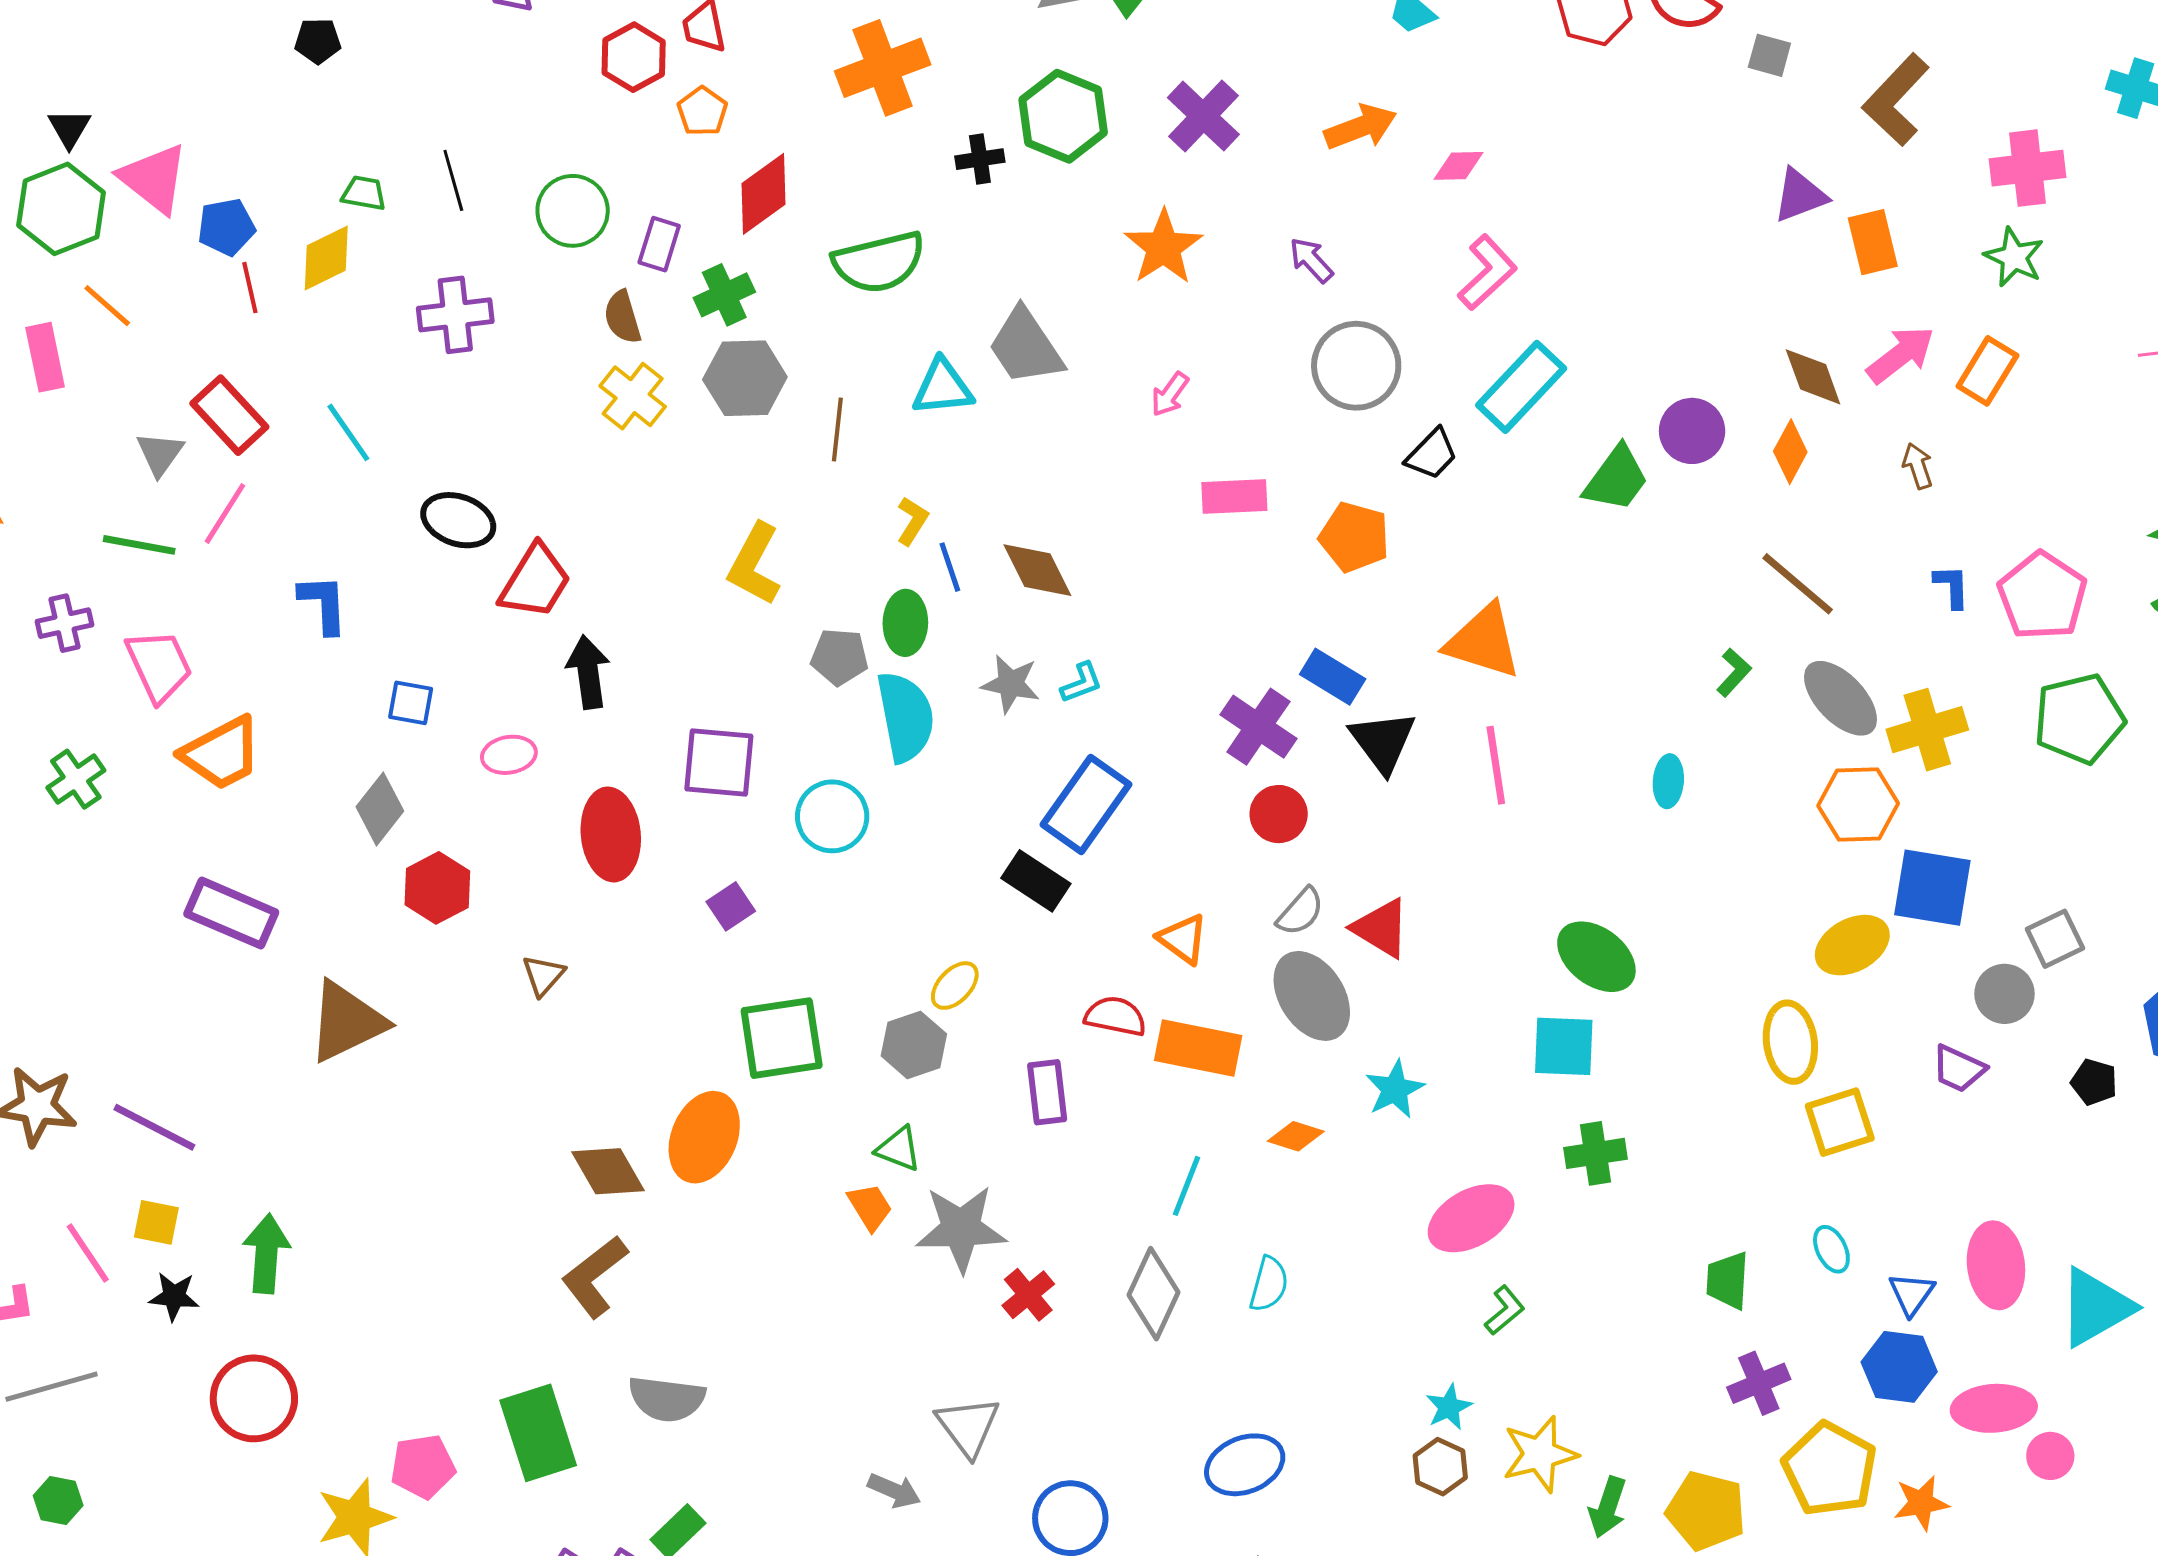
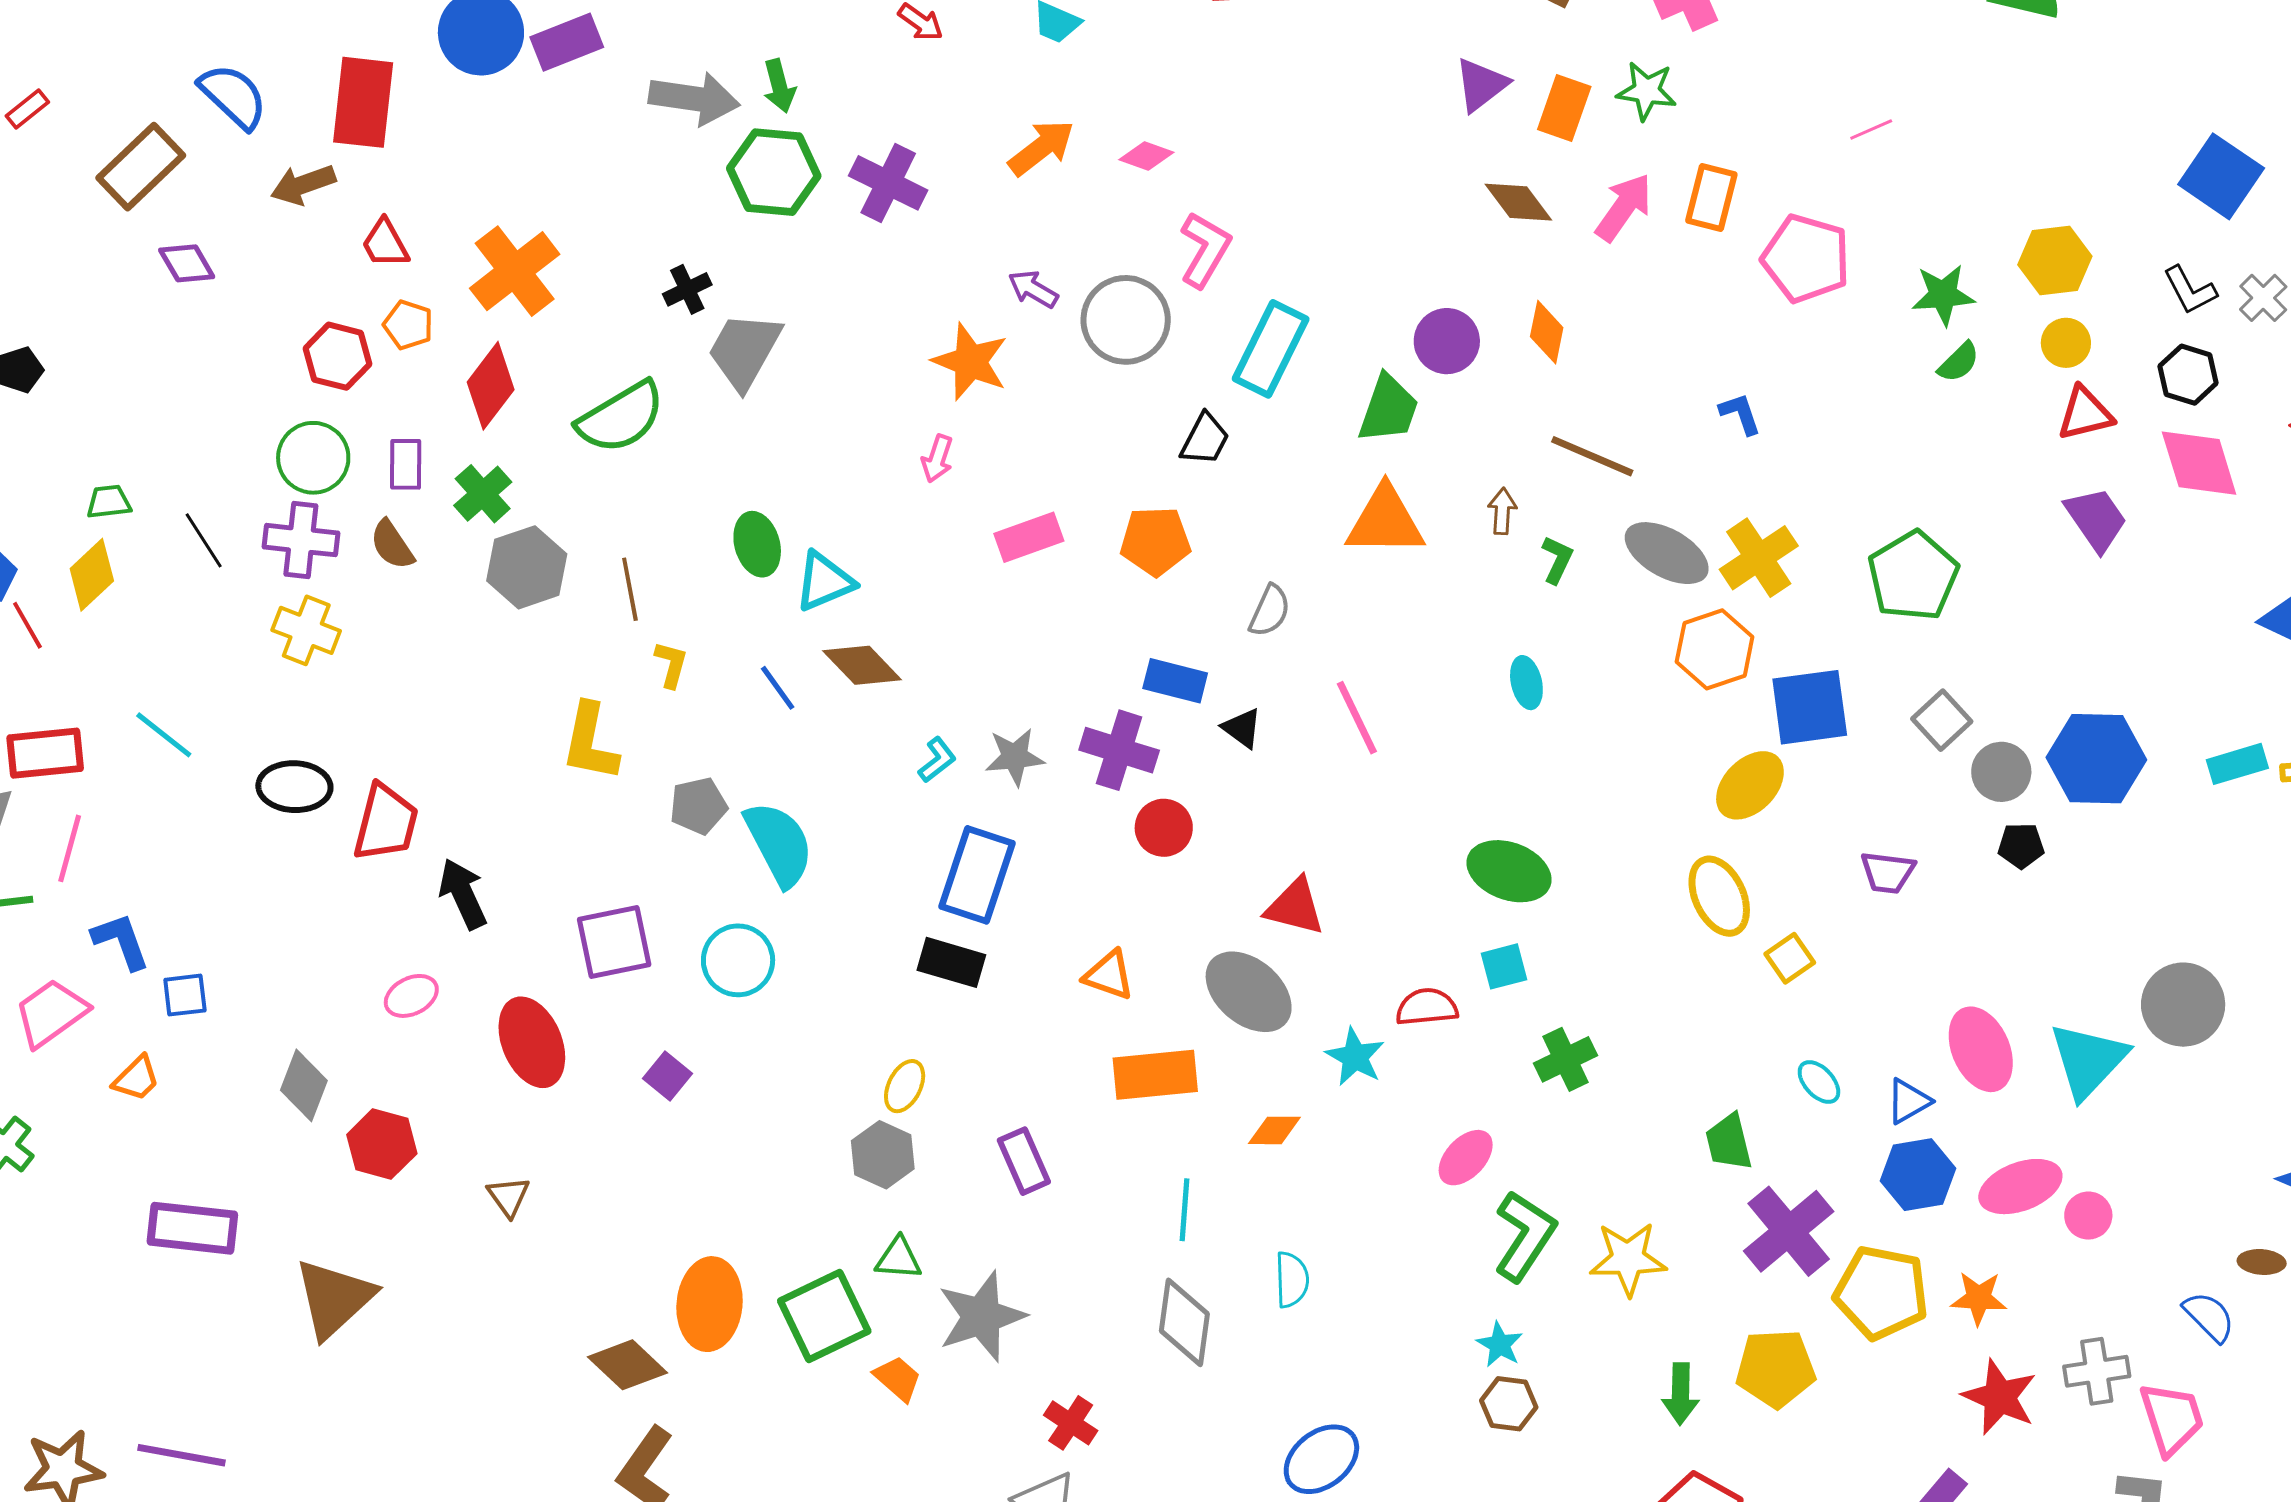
red hexagon: (634, 57) -> (337, 356), moved
orange cross: (883, 68) -> (515, 271), moved
green hexagon: (1063, 116) -> (774, 172), moved
pink diamond: (1459, 166) -> (1146, 156), turned 38
black line: (453, 180) -> (204, 540), moved
orange rectangle: (1873, 242) -> (1564, 108), turned 50
orange star: (1163, 247) -> (970, 362), moved
green star: (2014, 257) -> (1646, 91), moved
purple cross: (455, 315) -> (301, 540), moved, turned 30
gray trapezoid: (1026, 347) -> (744, 351), moved, turned 80
gray circle: (1356, 366) -> (1126, 320), moved
brown diamond: (1813, 377) -> (1518, 202), moved
cyan triangle: (943, 387) -> (824, 581), moved
yellow cross: (633, 396) -> (306, 630), moved
red rectangle: (229, 415) -> (45, 753), turned -36
brown arrow: (1918, 466) -> (1502, 511), moved, turned 39
yellow L-shape: (912, 521) -> (671, 664), moved
pink pentagon: (2042, 596) -> (1806, 258), moved
blue L-shape: (323, 604) -> (121, 941), moved
green ellipse: (905, 623) -> (757, 544), moved
orange triangle: (1483, 641) -> (1385, 521), moved
pink trapezoid: (159, 666) -> (51, 1013), turned -84
gray star: (1011, 684) -> (1015, 757), moved
blue square: (411, 703) -> (185, 995), moved
green pentagon: (2079, 719) -> (1913, 576), moved
black triangle: (1383, 742) -> (1242, 728), size x0.6
orange trapezoid: (221, 753) -> (136, 1078), size x0.6
gray semicircle: (1300, 912) -> (1270, 611), moved
gray circle: (2005, 994) -> (2001, 772), moved
red semicircle: (1115, 1016) -> (1427, 1007), moved
green square: (782, 1038) -> (824, 1316), moved
cyan square: (1564, 1046) -> (1504, 966), size x0.7
yellow square: (1840, 1122) -> (1790, 958), size x0.7
orange trapezoid: (870, 1207) -> (898, 1378), moved
pink ellipse: (1471, 1218) -> (1466, 1158), size x0.7
blue triangle: (1912, 1294) -> (1908, 1101), turned 42
red cross: (1028, 1295) -> (1071, 1423), moved
green L-shape: (1505, 1310) -> (1525, 1236), size x1.8
purple cross: (1759, 1383) -> (1789, 1231), size x1.5
yellow star: (1540, 1454) -> (1628, 1259), moved, turned 30
orange star: (1921, 1503) -> (1979, 1298), turned 30

